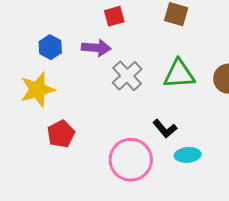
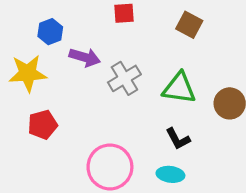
purple arrow: (96, 48) -> (85, 57), moved
black L-shape: (165, 129) -> (178, 139), moved

